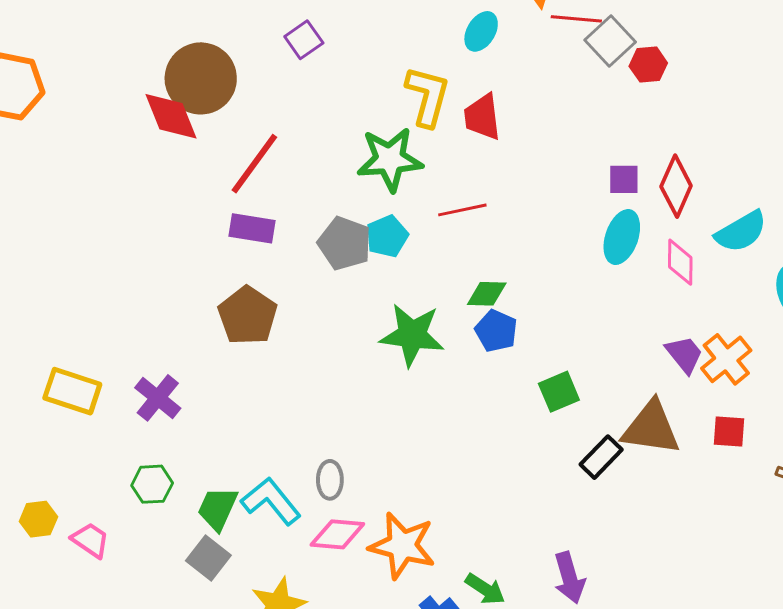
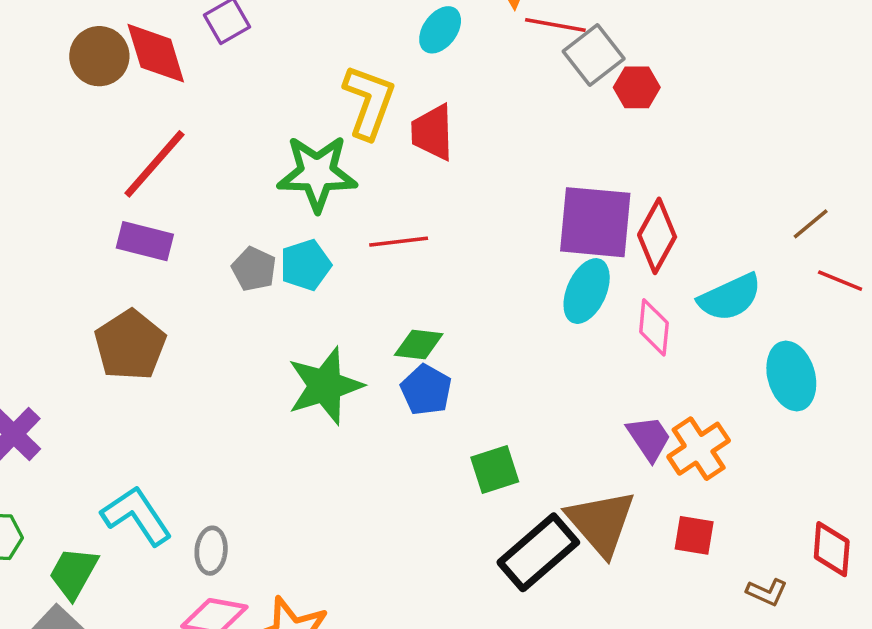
brown circle: (201, 78) -> (99, 56), size x0.7
red diamond: (171, 116) -> (156, 53), moved
purple square: (624, 179) -> (595, 222), size x2.0
gray pentagon: (345, 243) -> (254, 269), size x0.7
green star: (412, 335) -> (325, 386), turned -30
brown triangle: (651, 428) -> (601, 523), turned 36
black rectangle: (601, 457) -> (538, 552), size x1.5
cyan L-shape: (271, 501) -> (137, 516), moved

